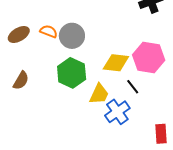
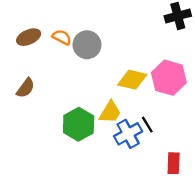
green hexagon: (72, 73) -> (79, 124), moved
black line: (133, 87) -> (147, 125), moved

